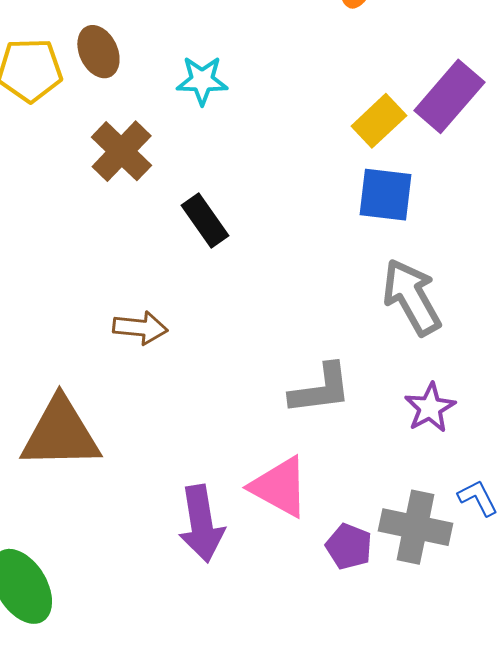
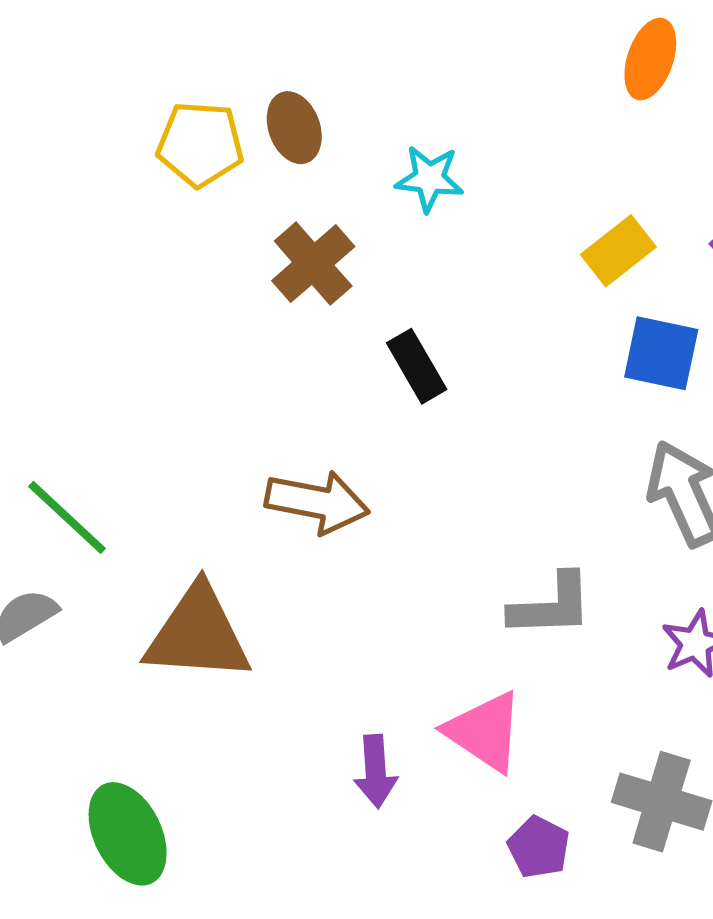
yellow rectangle: (379, 121) -> (618, 251), moved
brown arrow: (140, 328) -> (317, 502), size x1.4
purple arrow: (201, 524) -> (376, 771), size x0.7
purple pentagon: (349, 546) -> (539, 847), moved

